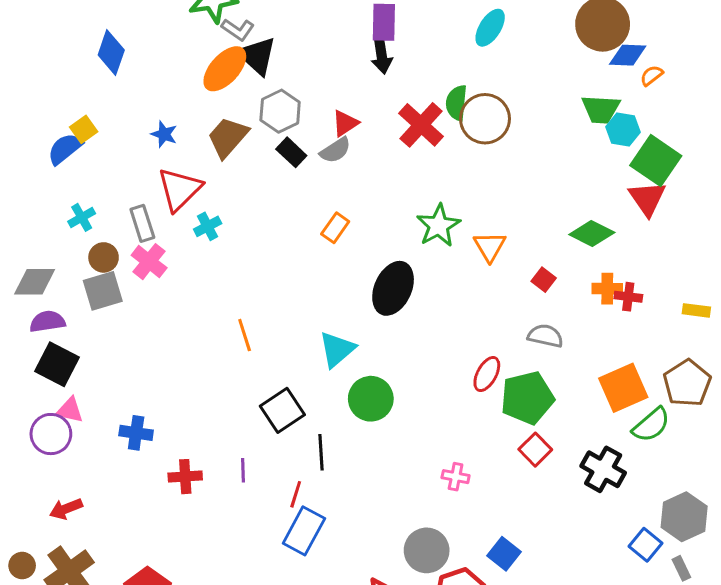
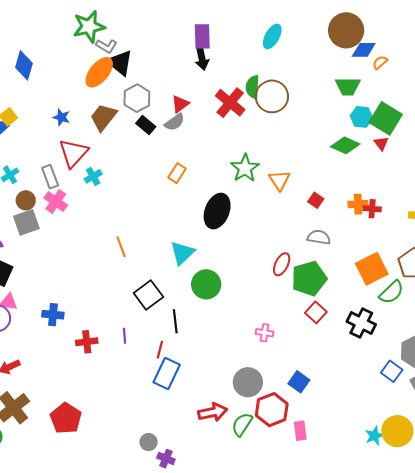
cyan hexagon: (623, 129) -> (362, 117), moved
red triangle: (647, 198) -> (381, 143), size x0.6
green diamond: (592, 234) -> (345, 145), moved

